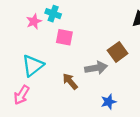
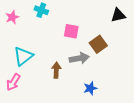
pink star: (34, 21) -> (12, 17), moved
pink square: (64, 37) -> (71, 31), moved
brown arrow: (70, 81) -> (56, 70), turned 42

